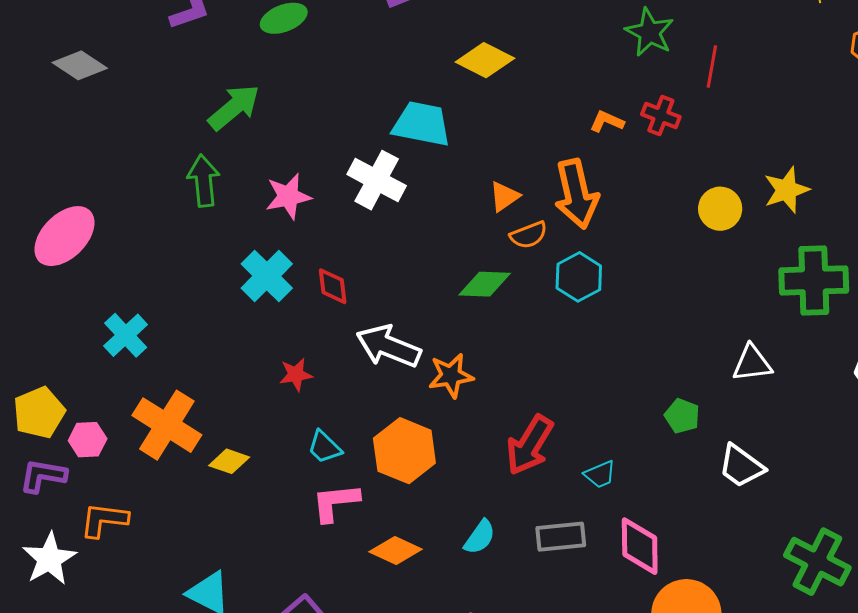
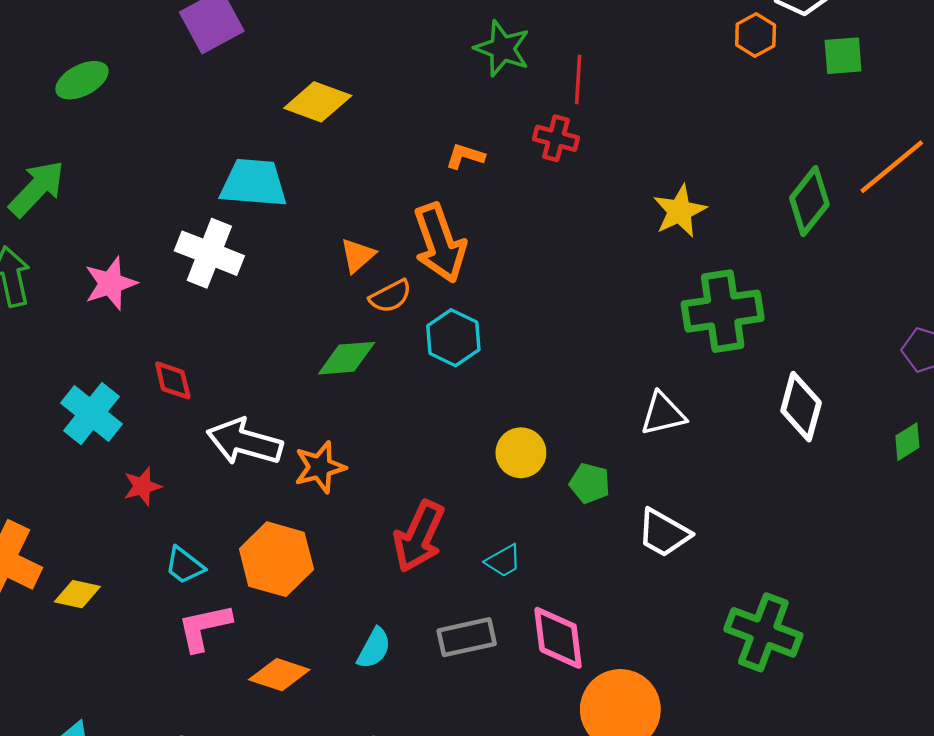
red cross: (661, 116) -> (556, 138), moved
yellow circle: (720, 209) -> (521, 453), moved
cyan cross: (267, 276) -> (92, 414), moved

